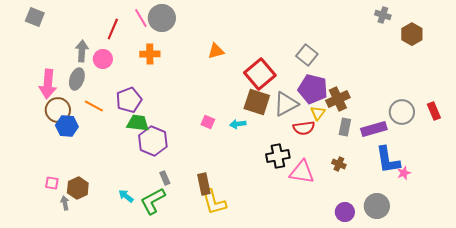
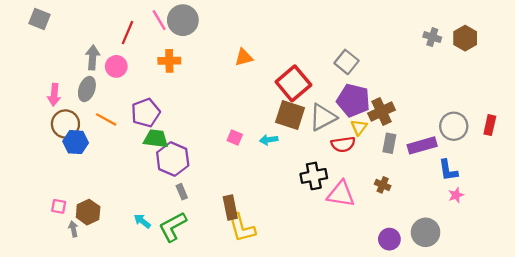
gray cross: (383, 15) -> (432, 37), moved
pink arrow: (48, 84) -> (54, 95), size x0.7
red rectangle: (434, 111) -> (490, 125), turned 36
blue L-shape: (388, 160) -> (448, 170), moved, size x0.7
gray rectangle: (165, 178) -> (182, 192), moved

